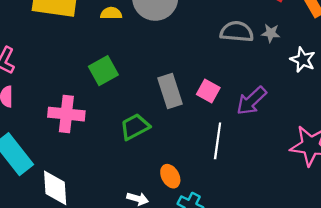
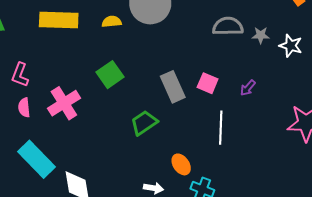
gray star: (271, 33) -> (261, 35), moved
purple arrow: (251, 101) -> (248, 88), size x0.6
pink cross: (66, 114) -> (64, 103), moved, turned -32

